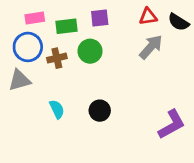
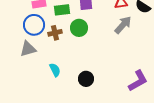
black circle: (100, 111) -> (86, 79), moved

